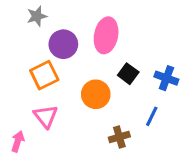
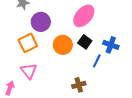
pink ellipse: (106, 35) -> (84, 16), moved, turned 30
orange circle: (96, 94) -> (63, 45), moved
blue line: (152, 116) -> (97, 61), moved

